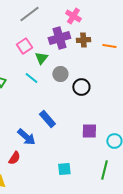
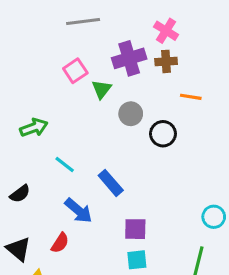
gray line: (29, 14) -> (83, 21), turned 30
pink cross: (73, 16) -> (166, 31), moved
orange line: (109, 46) -> (191, 97), moved
cyan line: (31, 78) -> (65, 164), moved
purple square: (89, 131) -> (135, 229), moved

